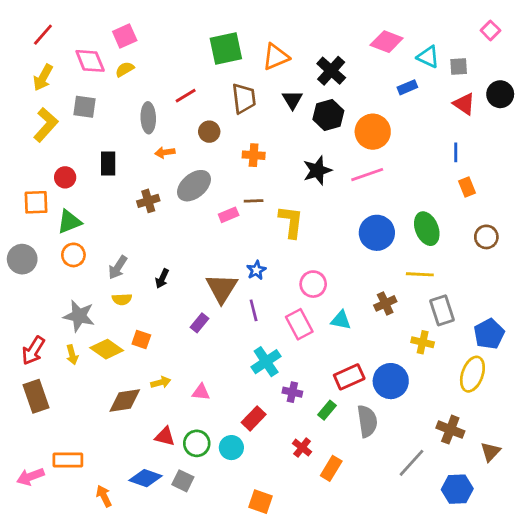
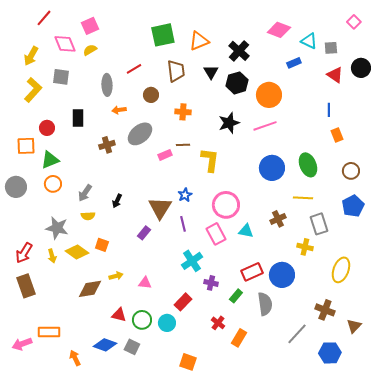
red line: (43, 35) -> (44, 18), moved
pink circle: (313, 284) -> (226, 205), size x1.4
blue pentagon: (489, 334) -> (353, 206), moved

